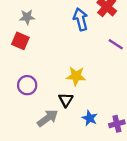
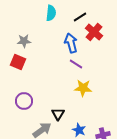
purple line: (116, 44) -> (76, 64), moved
yellow star: (76, 76) -> (83, 88), moved

